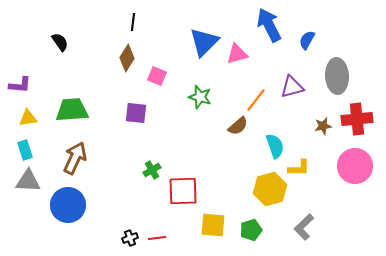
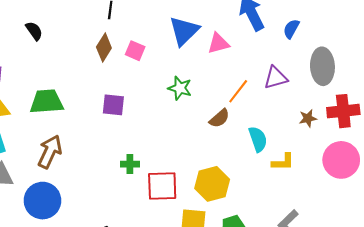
pink square: (157, 76) -> (135, 51), moved
green cross: (152, 170) -> (130, 164), turned 30
yellow hexagon: (270, 189) -> (212, 184), moved

